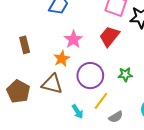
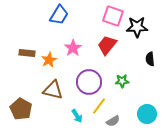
brown rectangle: (25, 45) -> (27, 53), turned -70
orange star: (62, 59) -> (49, 60), moved
brown pentagon: (18, 91) -> (21, 109), moved

